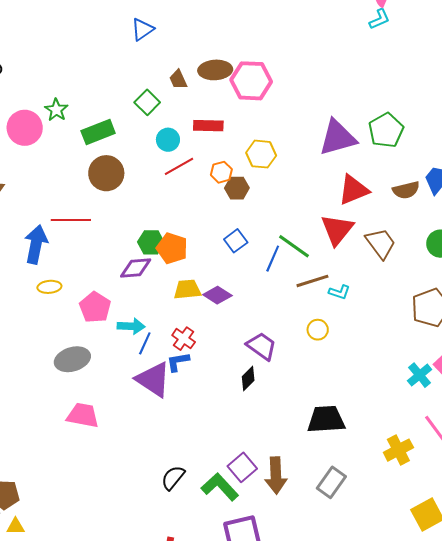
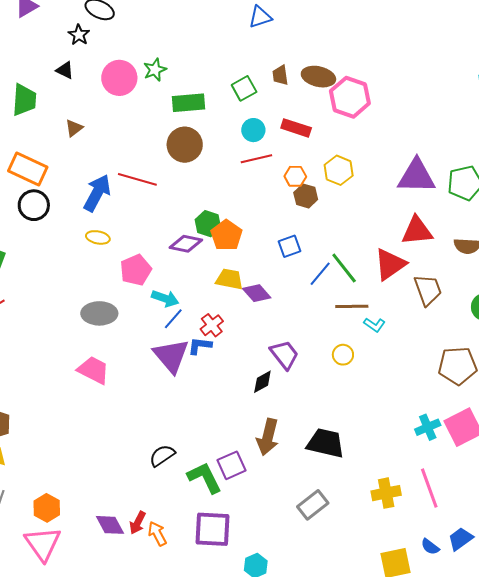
brown arrow: (276, 475) -> (268, 437), moved

